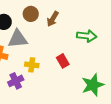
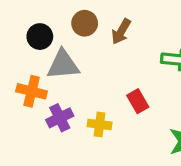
yellow cross: (32, 65) -> (100, 124), moved
purple cross: (16, 81) -> (60, 118), moved

